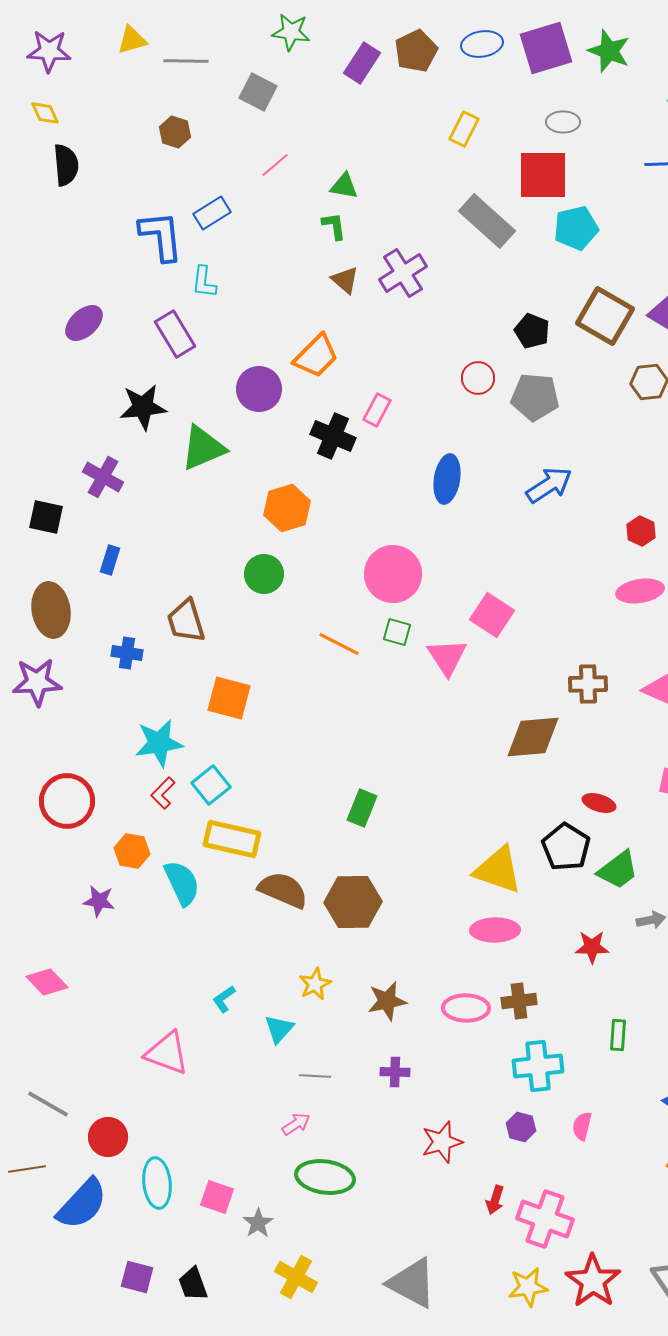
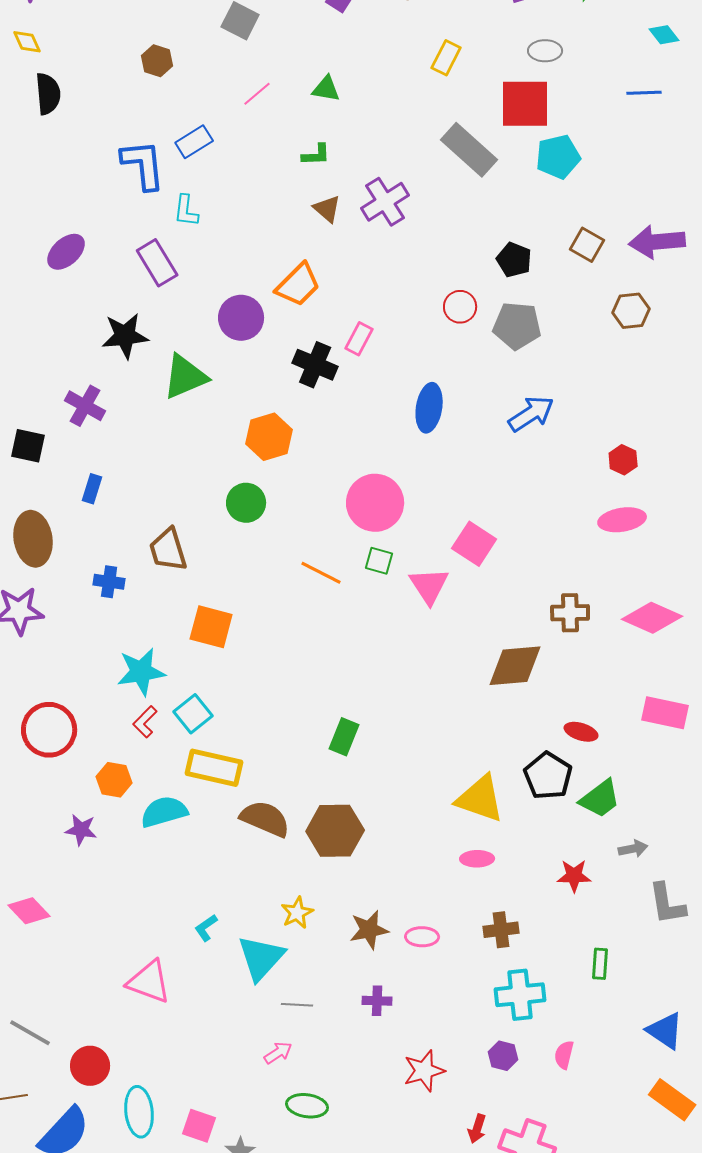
green triangle: (344, 186) -> (326, 89), moved
green L-shape: (334, 226) -> (316, 155), turned 96
brown square: (605, 316) -> (587, 245), size x0.6
cyan semicircle: (182, 883) -> (164, 812), turned -81
pink ellipse: (495, 930) -> (477, 859), size x0.7
pink ellipse: (466, 1008) -> (422, 937), moved, size x0.7
cyan triangle: (279, 1029) -> (261, 958), size x1.6
green ellipse: (325, 1177) -> (307, 1106), size x0.7

